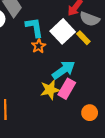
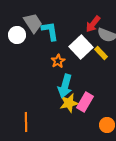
cyan L-shape: (34, 27) -> (50, 31), moved
cyan arrow: (64, 70) -> (65, 86), moved, turned 140

